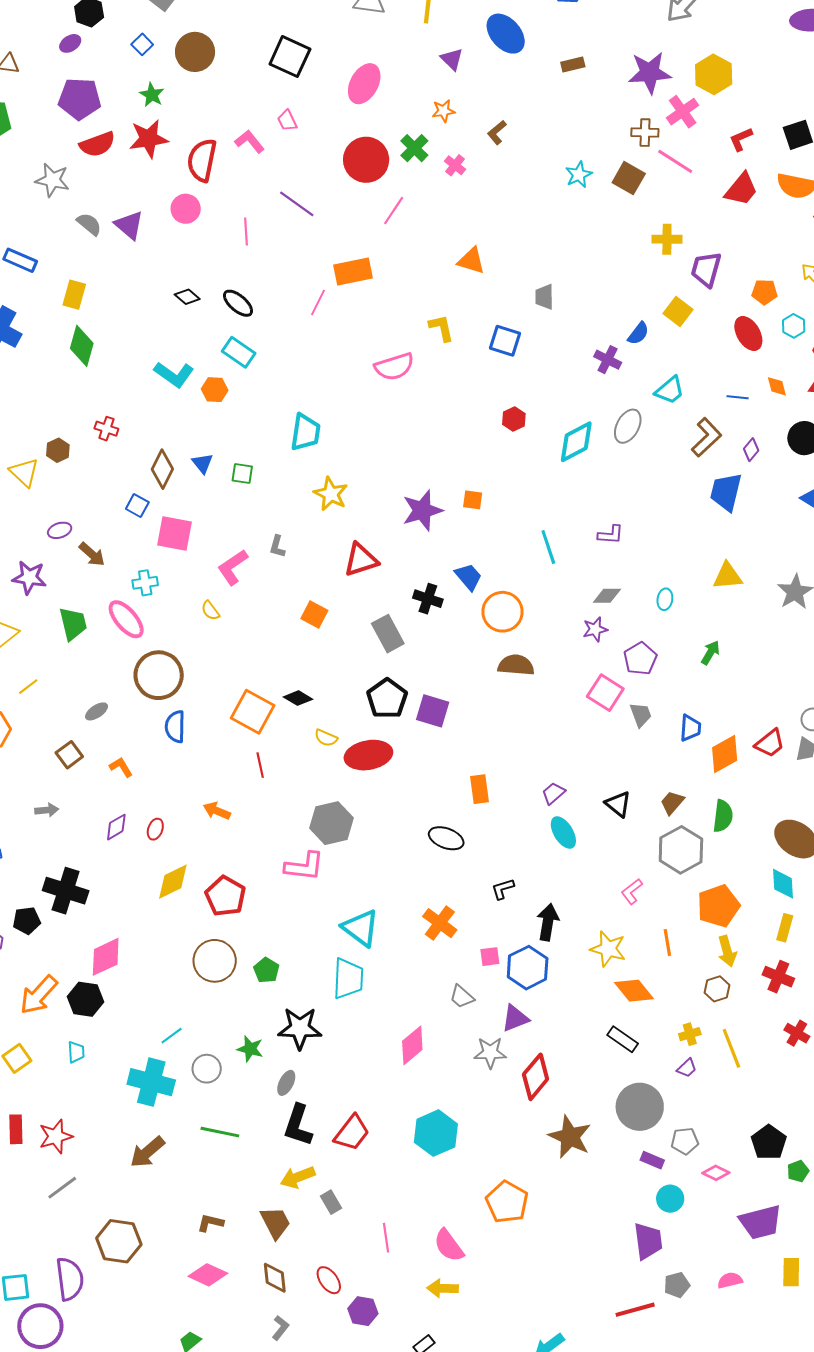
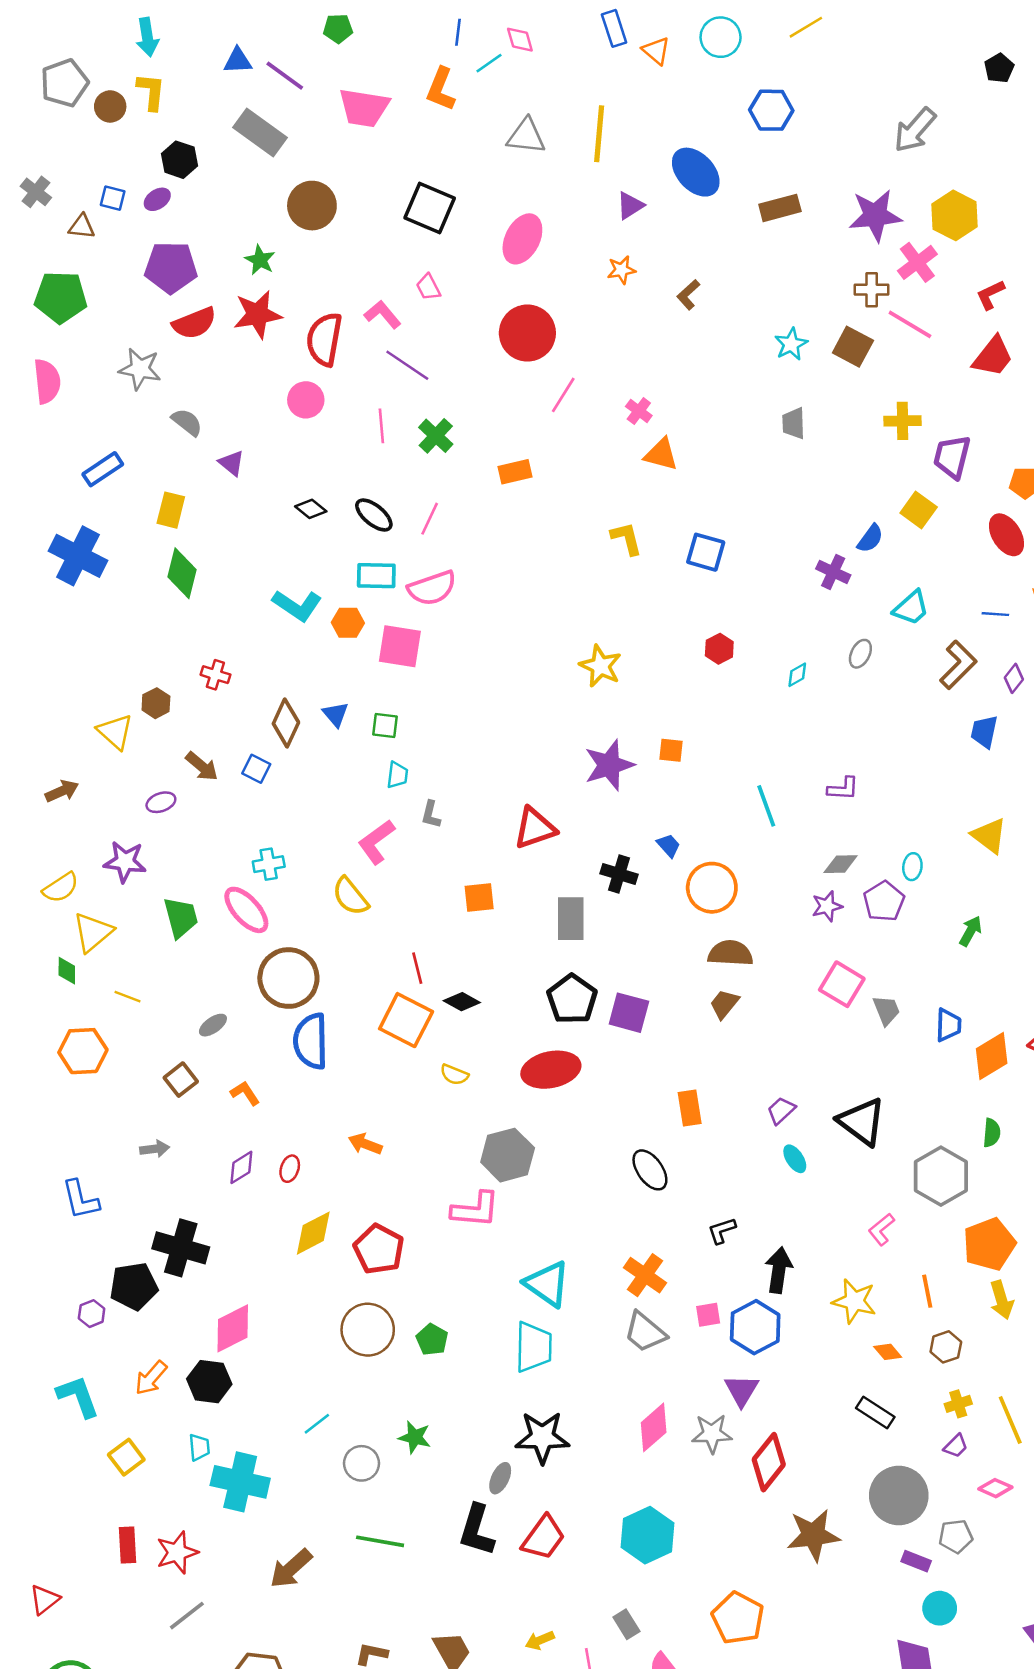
blue square: (142, 44) -> (113, 198), moved, turned -30
purple triangle: (452, 59) -> (630, 206), turned 45
brown rectangle: (573, 64) -> (780, 208), size x1.4
green cross: (414, 148) -> (436, 436), moved
pink cross: (455, 165) -> (639, 411), moved
purple line: (297, 204) -> (407, 365), moved
purple triangle: (129, 225) -> (232, 463), moved, size x0.7
blue rectangle: (20, 260) -> (103, 469), turned -56
orange rectangle: (353, 271) -> (515, 472), size x0.7
gray trapezoid: (544, 297) -> (794, 423), moved
pink line: (318, 302) -> (430, 519), moved
cyan rectangle: (239, 352) -> (376, 576), turned -32
pink semicircle: (394, 367) -> (432, 588), moved
gray ellipse: (628, 426) -> (860, 654), size x0.7
cyan trapezoid: (305, 432) -> (397, 775), moved, size x0.6
cyan diamond: (576, 442) -> (797, 675), size x0.5
blue trapezoid: (726, 492) -> (984, 732), size x0.7
yellow star: (331, 494) -> (600, 666), moved
pink square: (175, 534) -> (400, 646), moved
brown arrow: (92, 554) -> (202, 766), moved
yellow triangle: (728, 576) -> (989, 836), turned 44
blue trapezoid: (468, 577) -> (669, 846), size x0.7
yellow semicircle: (210, 611) -> (350, 896), size x1.6
orange square: (314, 614) -> (479, 898), turned -32
gray rectangle: (388, 634) -> (571, 919), turned 30
purple pentagon: (640, 659) -> (884, 901), moved
yellow line: (28, 687) -> (128, 997), turned 60
blue semicircle: (175, 727) -> (311, 1041), size x1.4
yellow semicircle: (326, 738) -> (454, 1075), moved
red line: (260, 765) -> (417, 968), moved
brown trapezoid: (672, 803) -> (724, 1004), moved
black triangle: (618, 804) -> (862, 1122), size x1.5
green semicircle: (723, 816) -> (992, 1133), size x0.7
cyan ellipse: (563, 833) -> (795, 1159), size x0.7
black ellipse: (446, 838) -> (650, 1170), turned 36
black pentagon: (27, 921) -> (134, 1286), size x1.4
brown hexagon: (717, 989) -> (946, 1347), moved
orange diamond: (634, 991) -> (888, 1352), size x0.6
orange arrow: (39, 995) -> (151, 1378), size x0.7
gray trapezoid: (462, 997) -> (645, 1332), moved, size x1.4
purple triangle: (515, 1018) -> (742, 1390), turned -36
black star: (300, 1028) -> (542, 1437), moved
pink diamond: (412, 1045) -> (654, 1427), moved
cyan cross: (151, 1082) -> (240, 1482), moved
gray ellipse: (286, 1083) -> (500, 1478), moved
brown star: (570, 1137) -> (813, 1535), turned -30
pink diamond: (716, 1173) -> (995, 1488), moved
yellow arrow: (298, 1177) -> (540, 1640), moved, size x0.7
gray rectangle: (331, 1202) -> (626, 1624), moved

